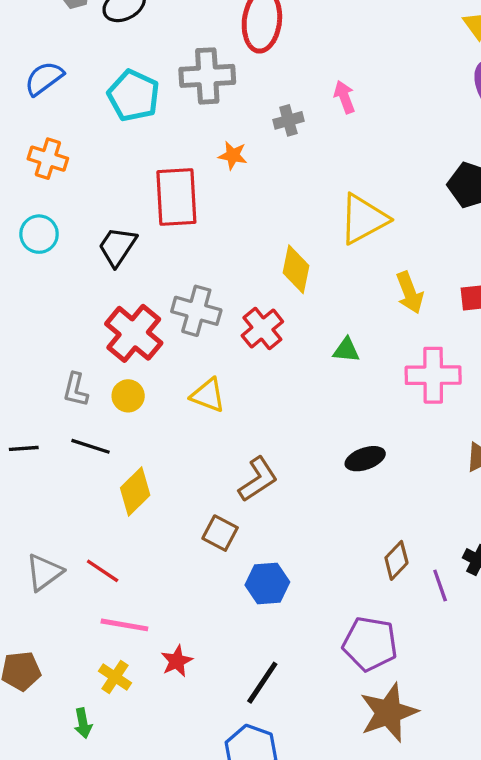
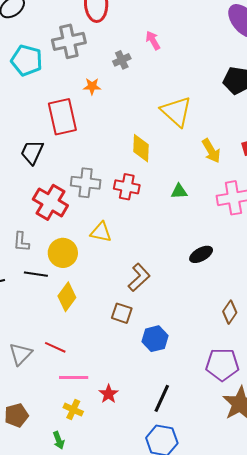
yellow triangle: (363, 219) -> (176, 111), turned -40
red cross: (262, 329) -> (127, 187), turned -30
yellow circle: (128, 396) -> (63, 253), moved, size x1.5

